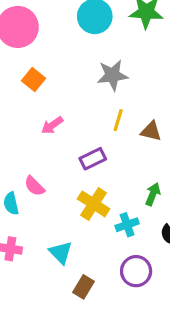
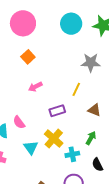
gray star: (112, 75) -> (91, 63), moved
brown triangle: (151, 131) -> (94, 110), moved
cyan triangle: (61, 253) -> (31, 148), moved

